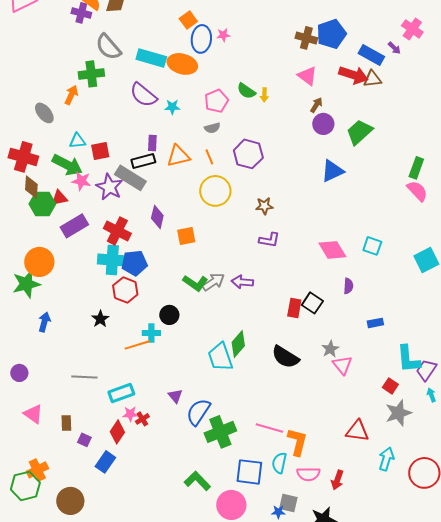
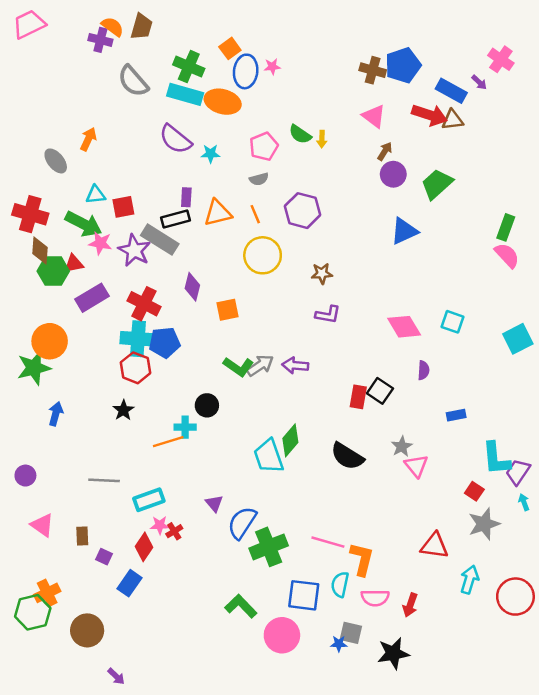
green cross: (91, 74) -> (189, 67), moved, turned 30
red hexagon: (125, 290) -> (136, 368), moved

